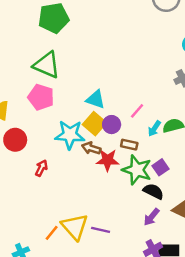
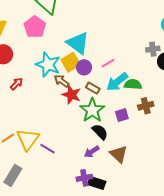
cyan triangle: (96, 99) -> (78, 43), size x1.4
cyan arrow: (154, 129) -> (117, 82), size x1.6
purple square: (160, 167) -> (122, 115), moved

